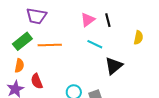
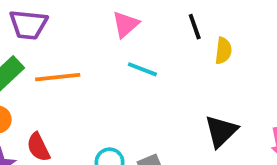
black line: (108, 20) -> (195, 27), moved
black triangle: (114, 66) -> (221, 131), moved

